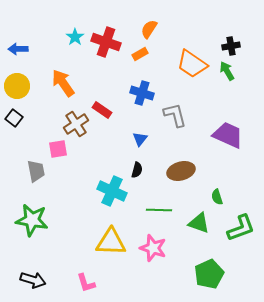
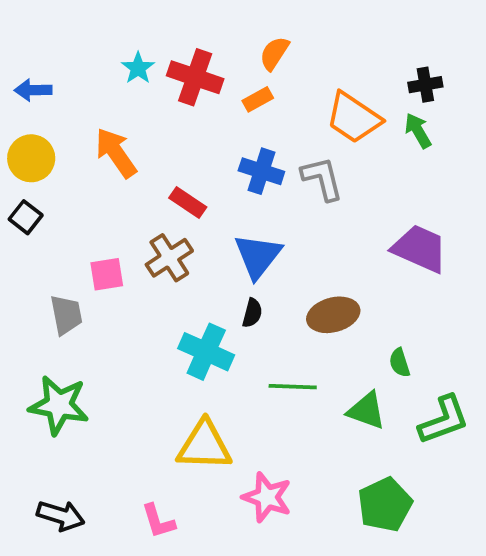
gray L-shape: (175, 115) -> (322, 179), moved
brown cross: (76, 124) -> (169, 258), moved
blue triangle: (140, 139) -> (258, 256), size x1.8
pink star: (153, 248) -> (267, 497), moved

